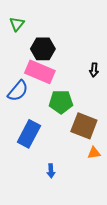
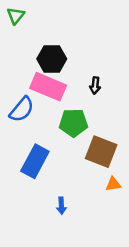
green triangle: (17, 24) -> (16, 16), moved
black arrow: (94, 70) -> (95, 85), moved

